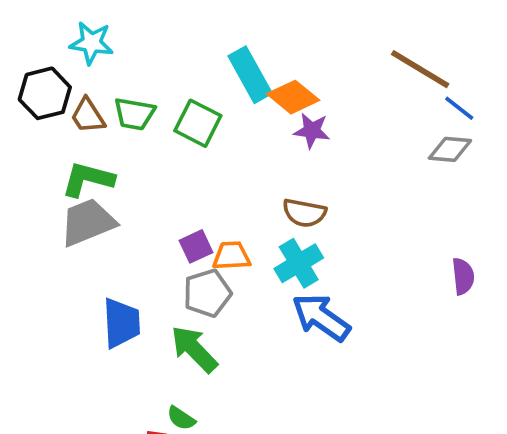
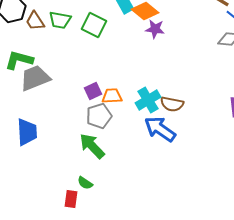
green L-shape: (88, 179) -> (19, 60), moved
brown semicircle: (304, 213) -> (172, 104), moved
blue trapezoid: (121, 323) -> (27, 132), moved

